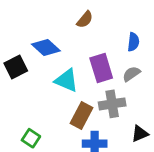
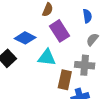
purple rectangle: (101, 68) -> (59, 31), moved
gray cross: (112, 104) -> (85, 65), turned 30

